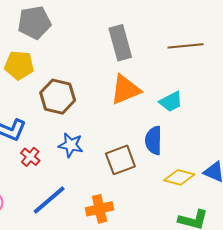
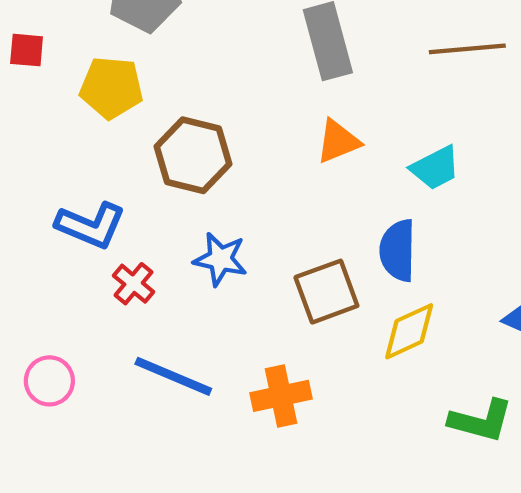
orange triangle: (125, 90) -> (338, 141), size x0.7
yellow diamond: (179, 177) -> (409, 331), moved, turned -40
blue line: (49, 200) -> (173, 376), turned 63

